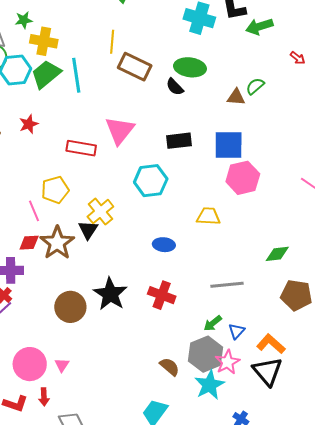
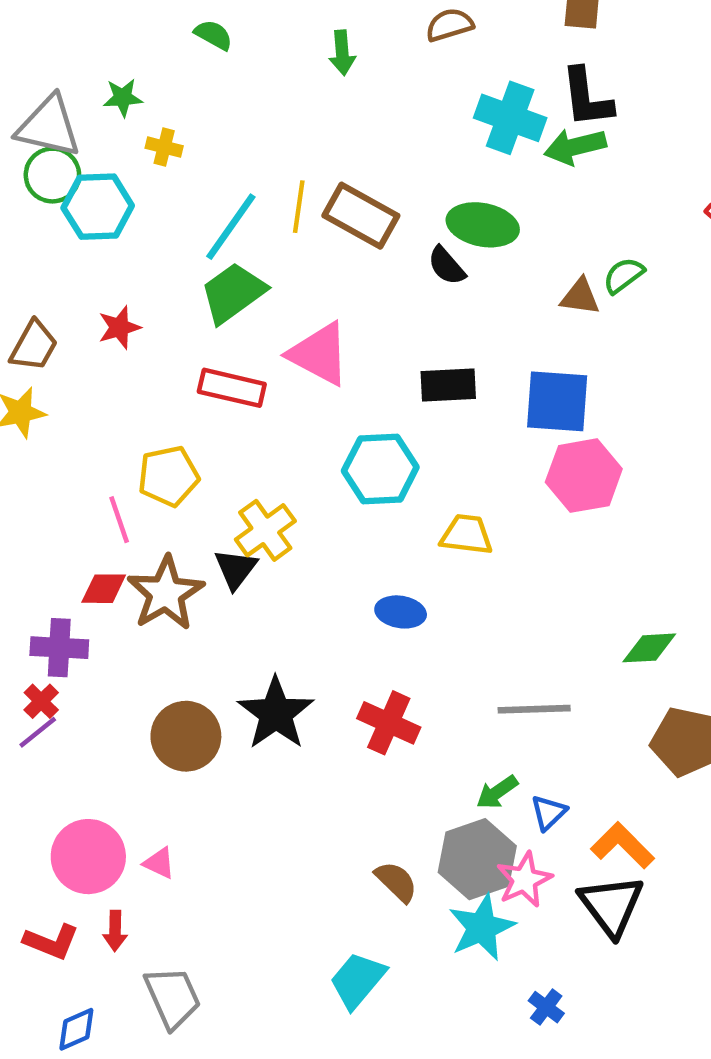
green arrow: (259, 26) -> (575, 147), moved
yellow cross: (44, 41) -> (164, 147), size x0.6
yellow line: (112, 42) -> (299, 207), moved
green trapezoid: (46, 74) -> (233, 293), moved
cyan line: (76, 75) -> (231, 227), turned 40
pink triangle: (120, 130) -> (319, 354), turned -44
yellow trapezoid: (208, 216) -> (466, 535), moved
pink triangle: (62, 365) -> (159, 863), turned -42

